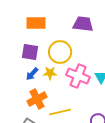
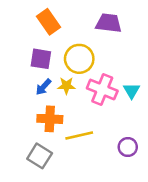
orange rectangle: (36, 23) -> (49, 22), turned 54
orange cross: (37, 99) -> (50, 119), turned 30

